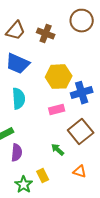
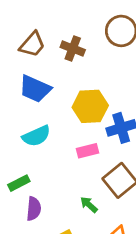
cyan semicircle: (19, 99) -> (36, 136), turned 70

